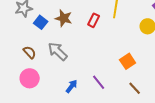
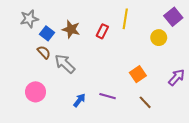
brown semicircle: (30, 52) -> (44, 52), moved
purple line: (99, 82) -> (108, 96), turned -35

